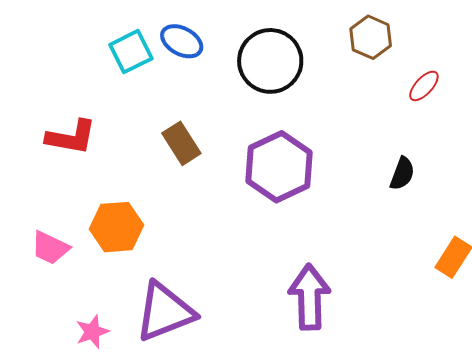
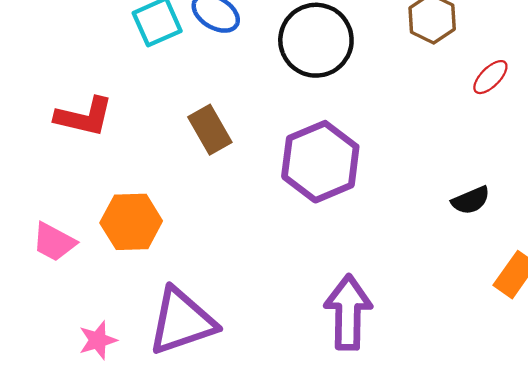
black semicircle: (402, 174) -> (471, 200), moved, turned 44

